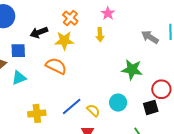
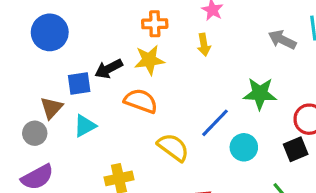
orange cross: (70, 18) -> (155, 24), turned -35
black arrow: (39, 32) -> (109, 69), moved
blue line: (72, 106) -> (215, 123), moved
yellow semicircle: (93, 110) -> (173, 147), moved, size x1.5

